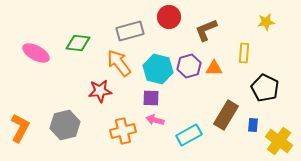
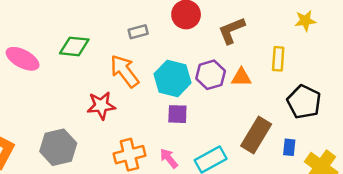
gray rectangle: (130, 31) -> (138, 32), size x0.6
purple square: (151, 98) -> (177, 114), moved
pink arrow: (155, 120) -> (169, 158), moved, turned 36

